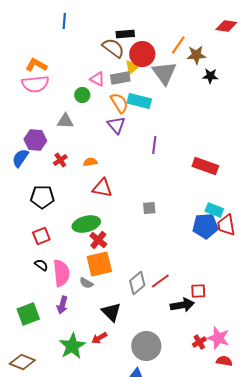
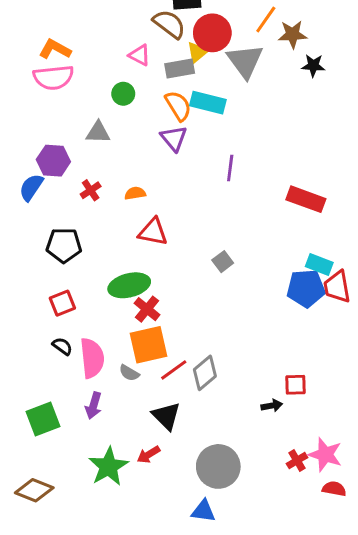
pink triangle: (97, 79) -> (140, 55), moved
gray square: (149, 208) -> (223, 262), turned -32
red line: (160, 281) -> (174, 370), moved
black arrow: (182, 305) -> (272, 406), size x0.6

